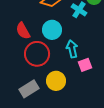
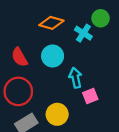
red circle: (37, 54) -> (18, 91), moved

